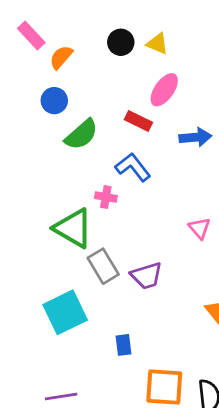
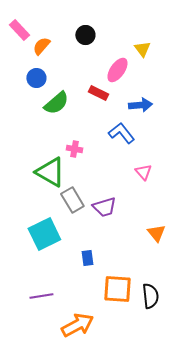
yellow triangle: (157, 44) -> (142, 49), moved, turned 30
blue L-shape: (133, 167) -> (121, 133), moved

